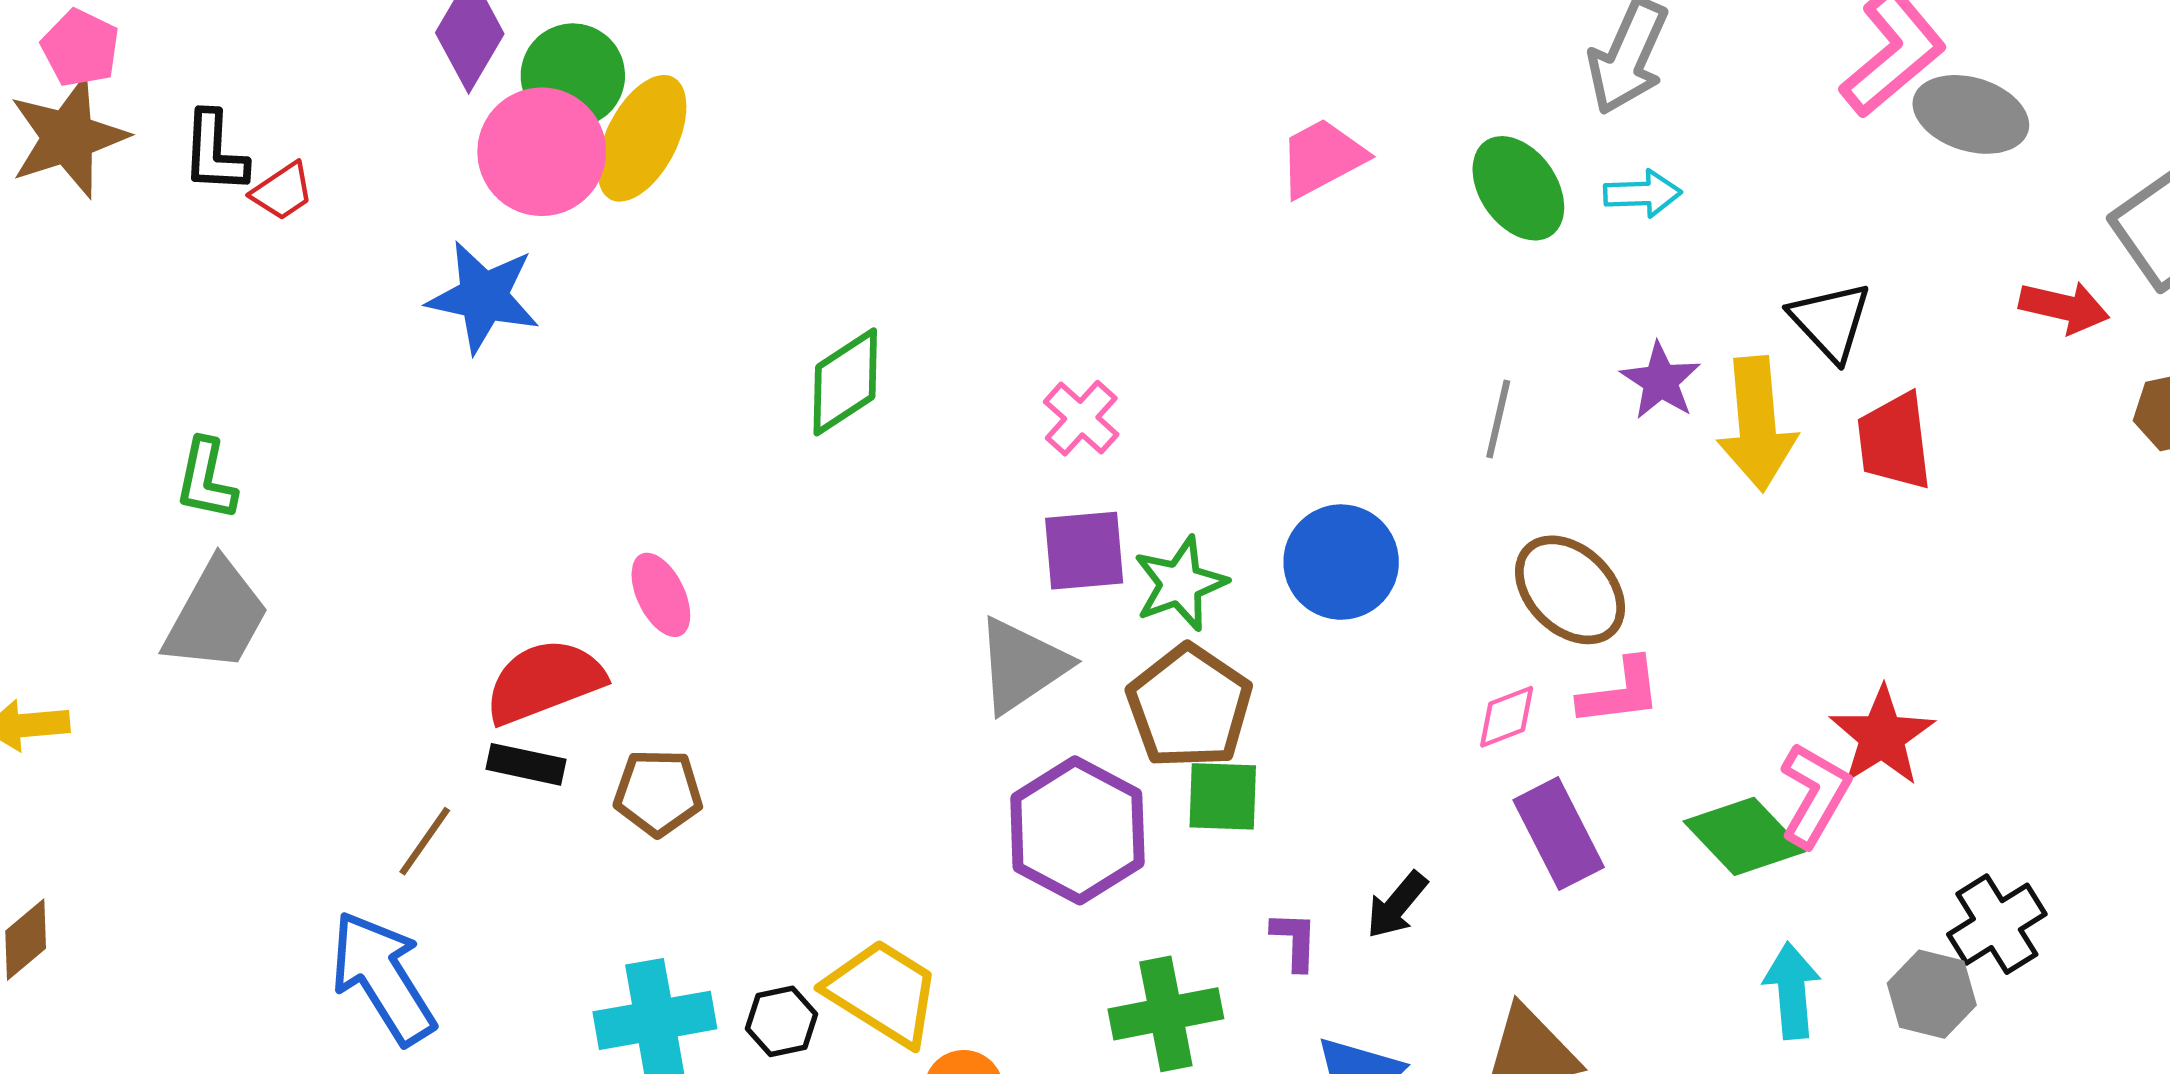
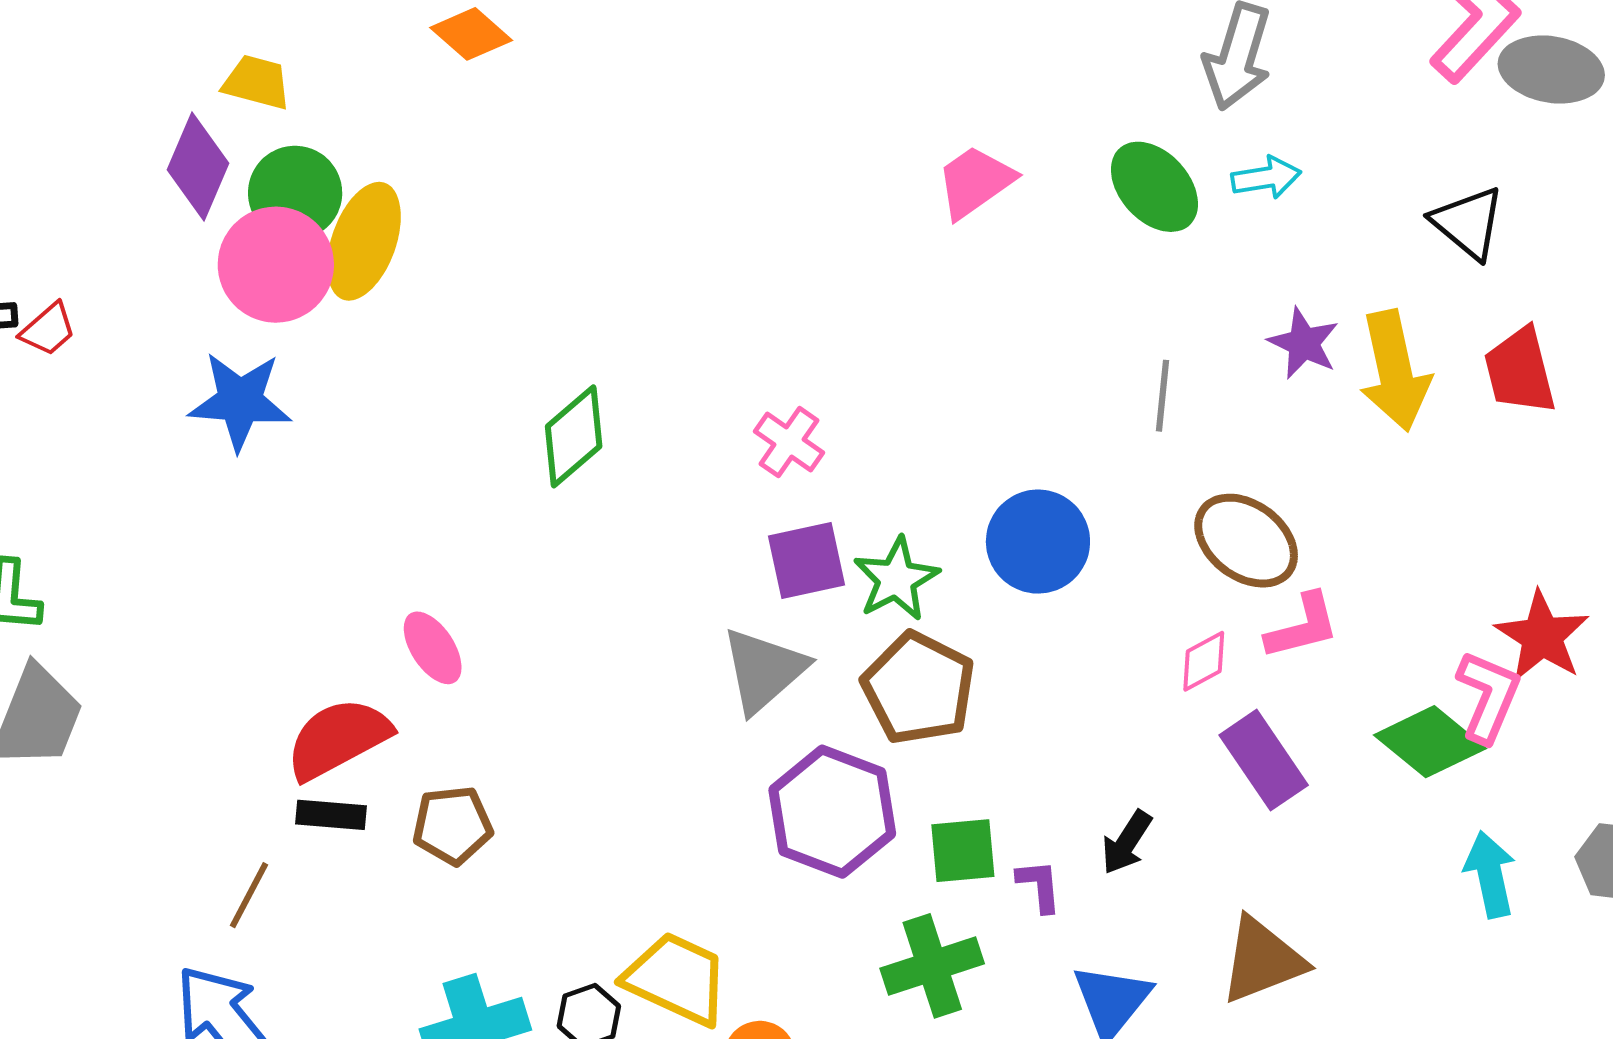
black triangle: (1830, 321) -> (1468, 223), moved
green square: (1223, 796) -> (963, 851), moved

